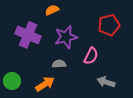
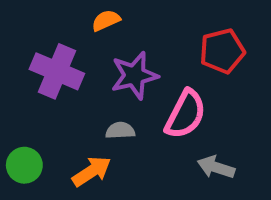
pink semicircle: (91, 56) -> (185, 114), size x1.4

